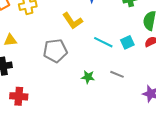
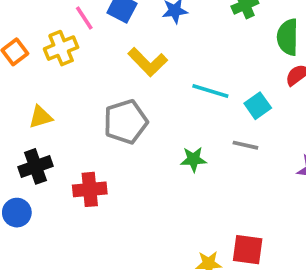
cyan square: (127, 42) -> (258, 106), moved
red cross: (19, 96) -> (90, 189), moved

